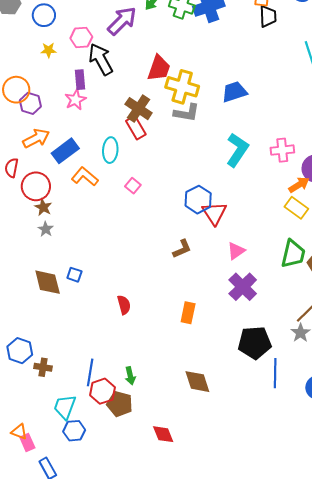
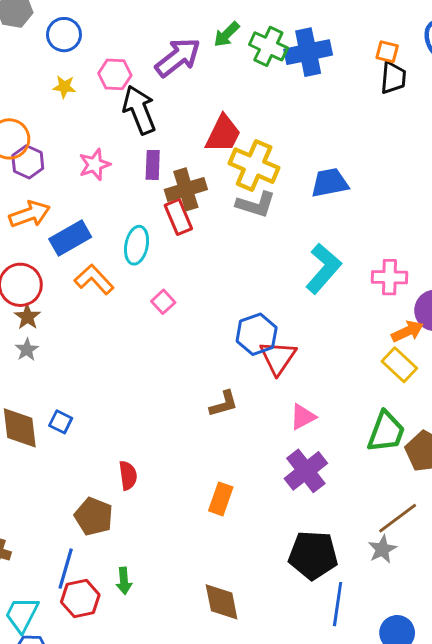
purple rectangle: (80, 80) -> (153, 165), moved
brown cross: (139, 109) -> (186, 189), turned 32
brown pentagon: (120, 404) -> (94, 516), moved

